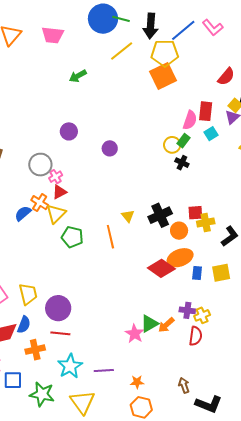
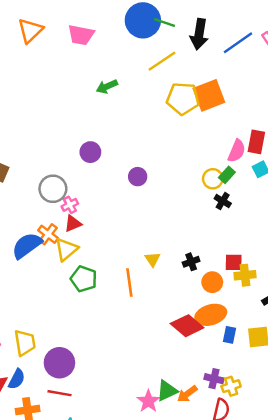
yellow pentagon: (165, 53) -> (183, 99), moved
blue semicircle: (23, 213) -> (27, 246), size x1.5
black cross: (160, 215) -> (191, 262), size x0.6

